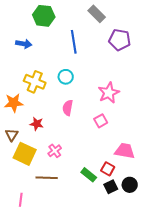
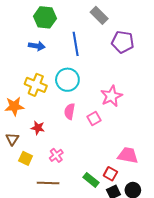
blue arrow: (24, 44) -> (37, 46), moved
cyan circle: (66, 77) -> (67, 80), size x1.5
pink square: (101, 121) -> (94, 119), moved
yellow square: (25, 154) -> (26, 158), size x0.6

